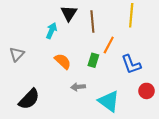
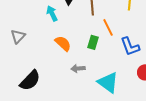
cyan arrow: (52, 31) -> (52, 13), turned -49
orange line: (109, 45) -> (108, 27), turned -54

